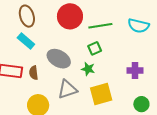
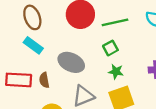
green star: (88, 69) -> (116, 72), moved

